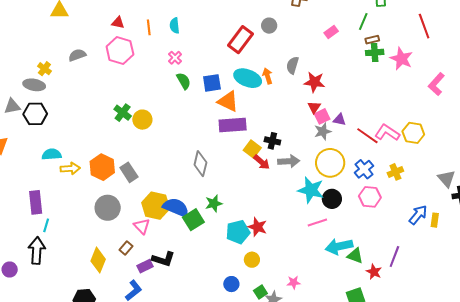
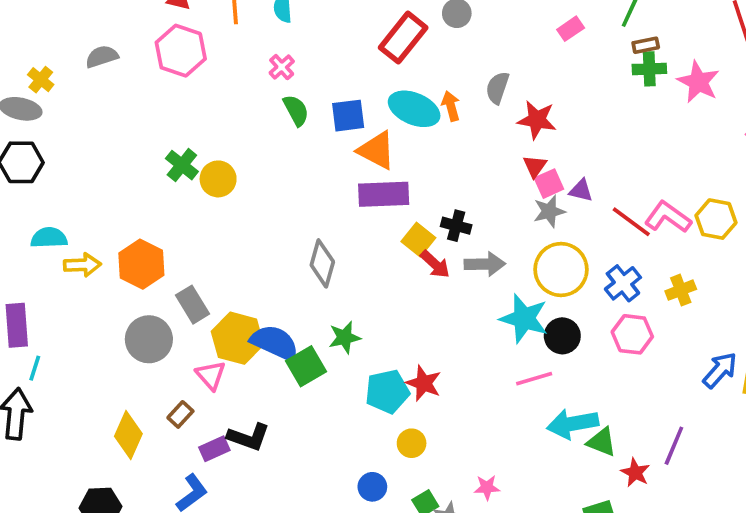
gray rectangle: (129, 172) -> (192, 305), moved

